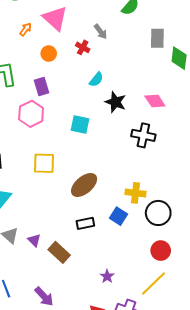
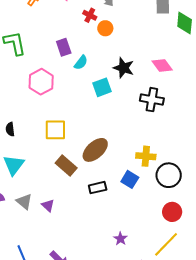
orange circle: (49, 54) -> (105, 28), moved
cyan semicircle: (96, 79) -> (81, 62), moved
purple rectangle: (41, 86) -> (64, 47), moved
cyan square: (80, 124) -> (102, 87), moved, turned -30
brown rectangle: (59, 252) -> (66, 165), moved

